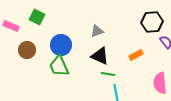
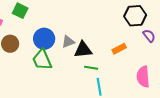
gray triangle: (97, 31) -> (68, 42), moved
black triangle: (100, 56) -> (83, 50), turned -30

